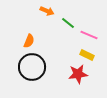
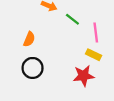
pink line: (89, 35) -> (96, 33), turned 60
black circle: (32, 67) -> (33, 68), size x0.7

